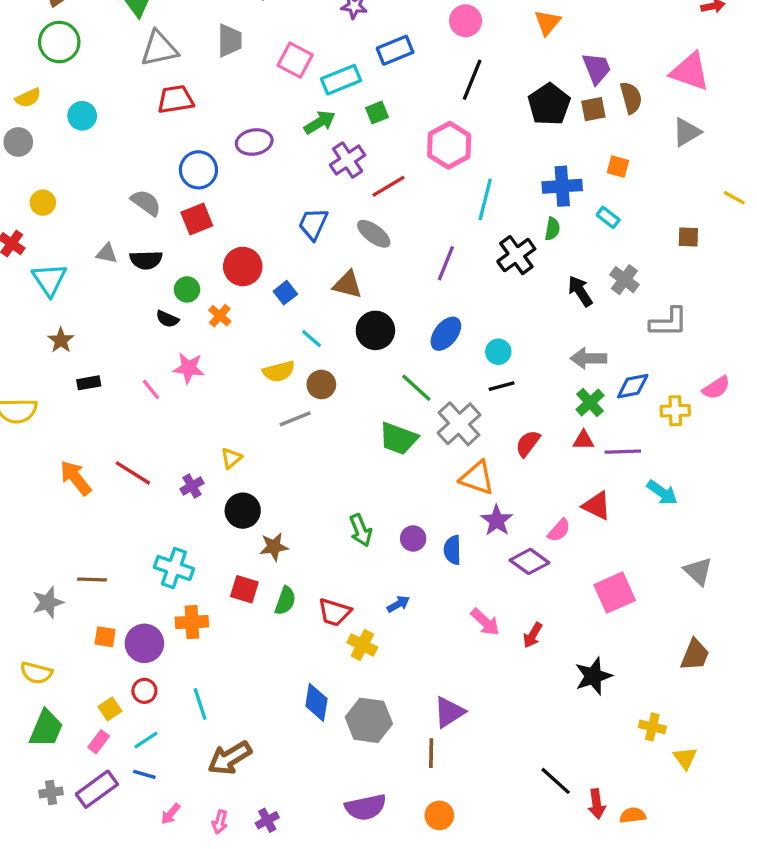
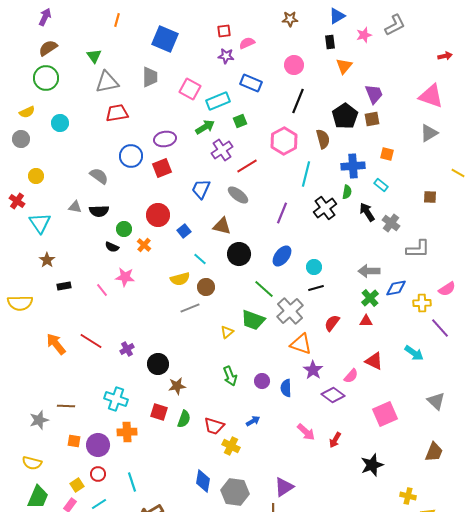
blue rectangle: (395, 50) -> (251, 83), turned 45
brown semicircle: (631, 98) -> (323, 139), moved
red square: (197, 219) -> (162, 168), moved
black arrow: (580, 291) -> (367, 212), moved
purple line: (623, 452) -> (440, 328), moved, turned 50
yellow triangle: (231, 458) -> (227, 332), moved

